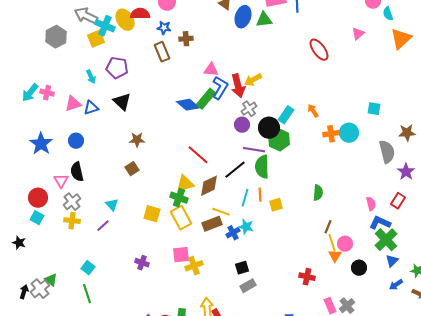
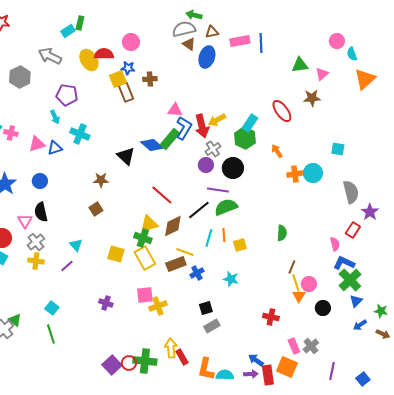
green triangle: (264, 20) -> (300, 65), moved
cyan cross: (105, 26) -> (80, 134), moved
yellow square: (96, 39) -> (118, 79), moved
red ellipse: (319, 50) -> (282, 111), moved
purple pentagon: (117, 68) -> (67, 95), moved
black triangle: (122, 102) -> (126, 156), moved
cyan rectangle: (286, 115) -> (250, 123), moved
brown star: (407, 133) -> (312, 98), moved
green hexagon: (279, 140) -> (245, 138), moved
green semicircle: (262, 167) -> (226, 207), turned 70
red rectangle: (398, 201) -> (353, 230), moved
cyan star: (246, 227) -> (231, 279), moved

